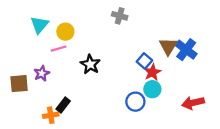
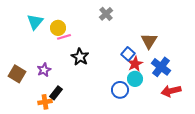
gray cross: (120, 16) -> (106, 14), turned 32
pink line: (59, 49) -> (64, 37), moved
blue cross: (186, 50) -> (161, 67), moved
purple star: (42, 73) -> (44, 70), moved
brown square: (19, 84) -> (17, 74), turned 36

